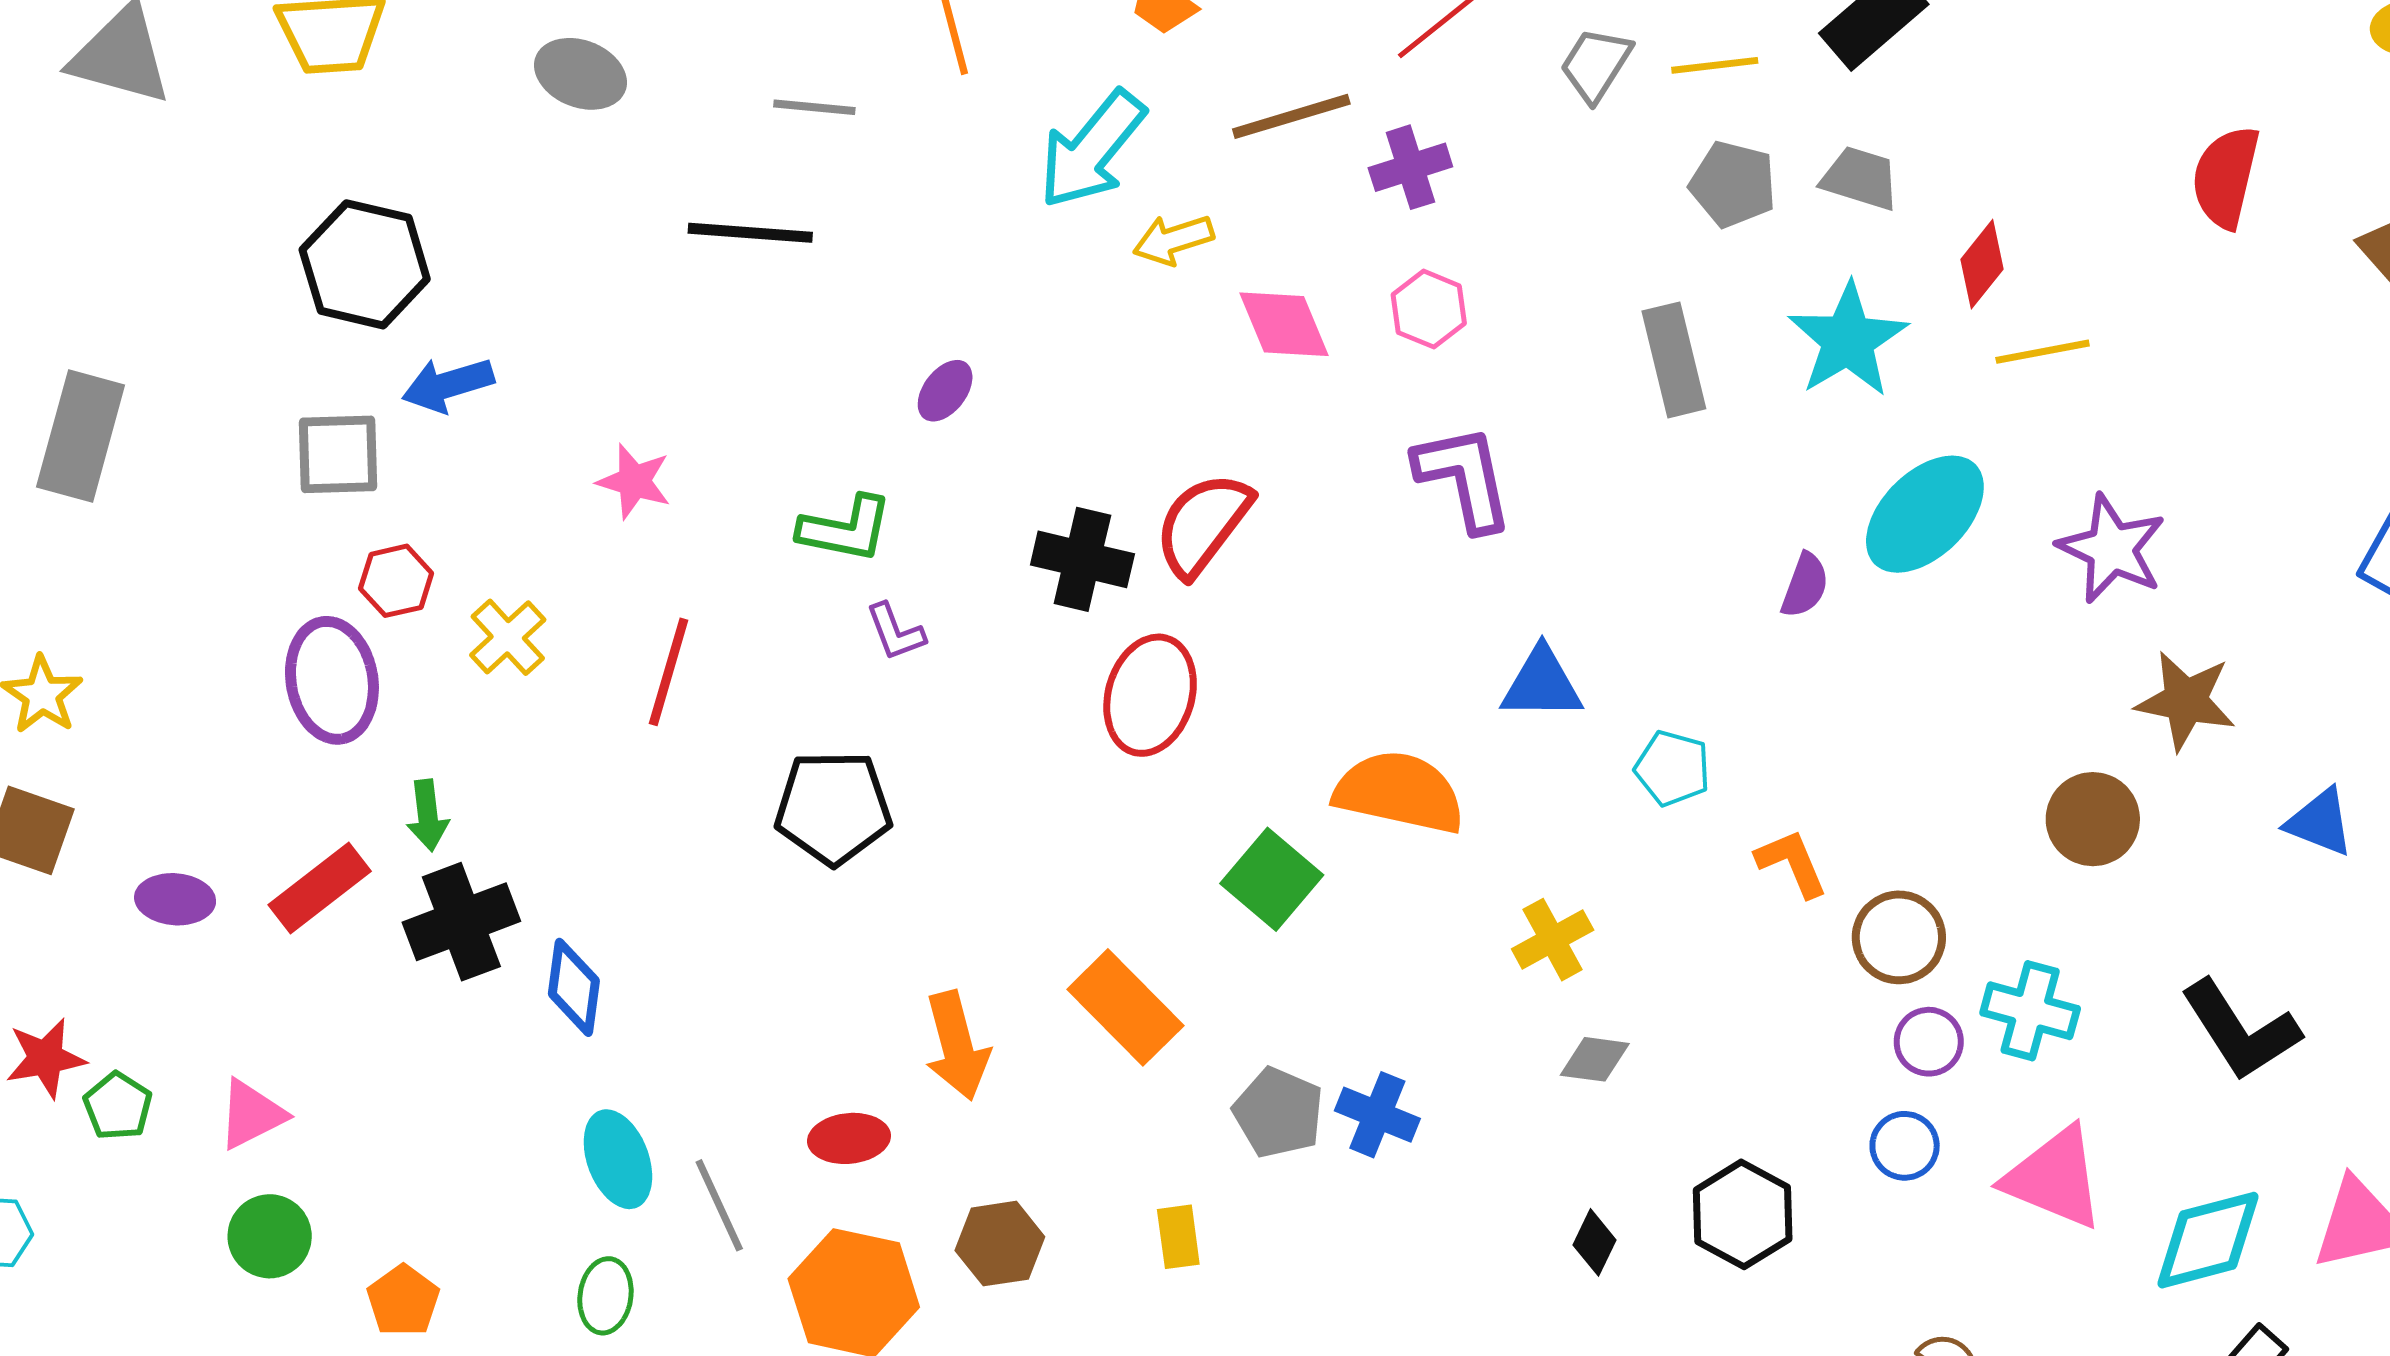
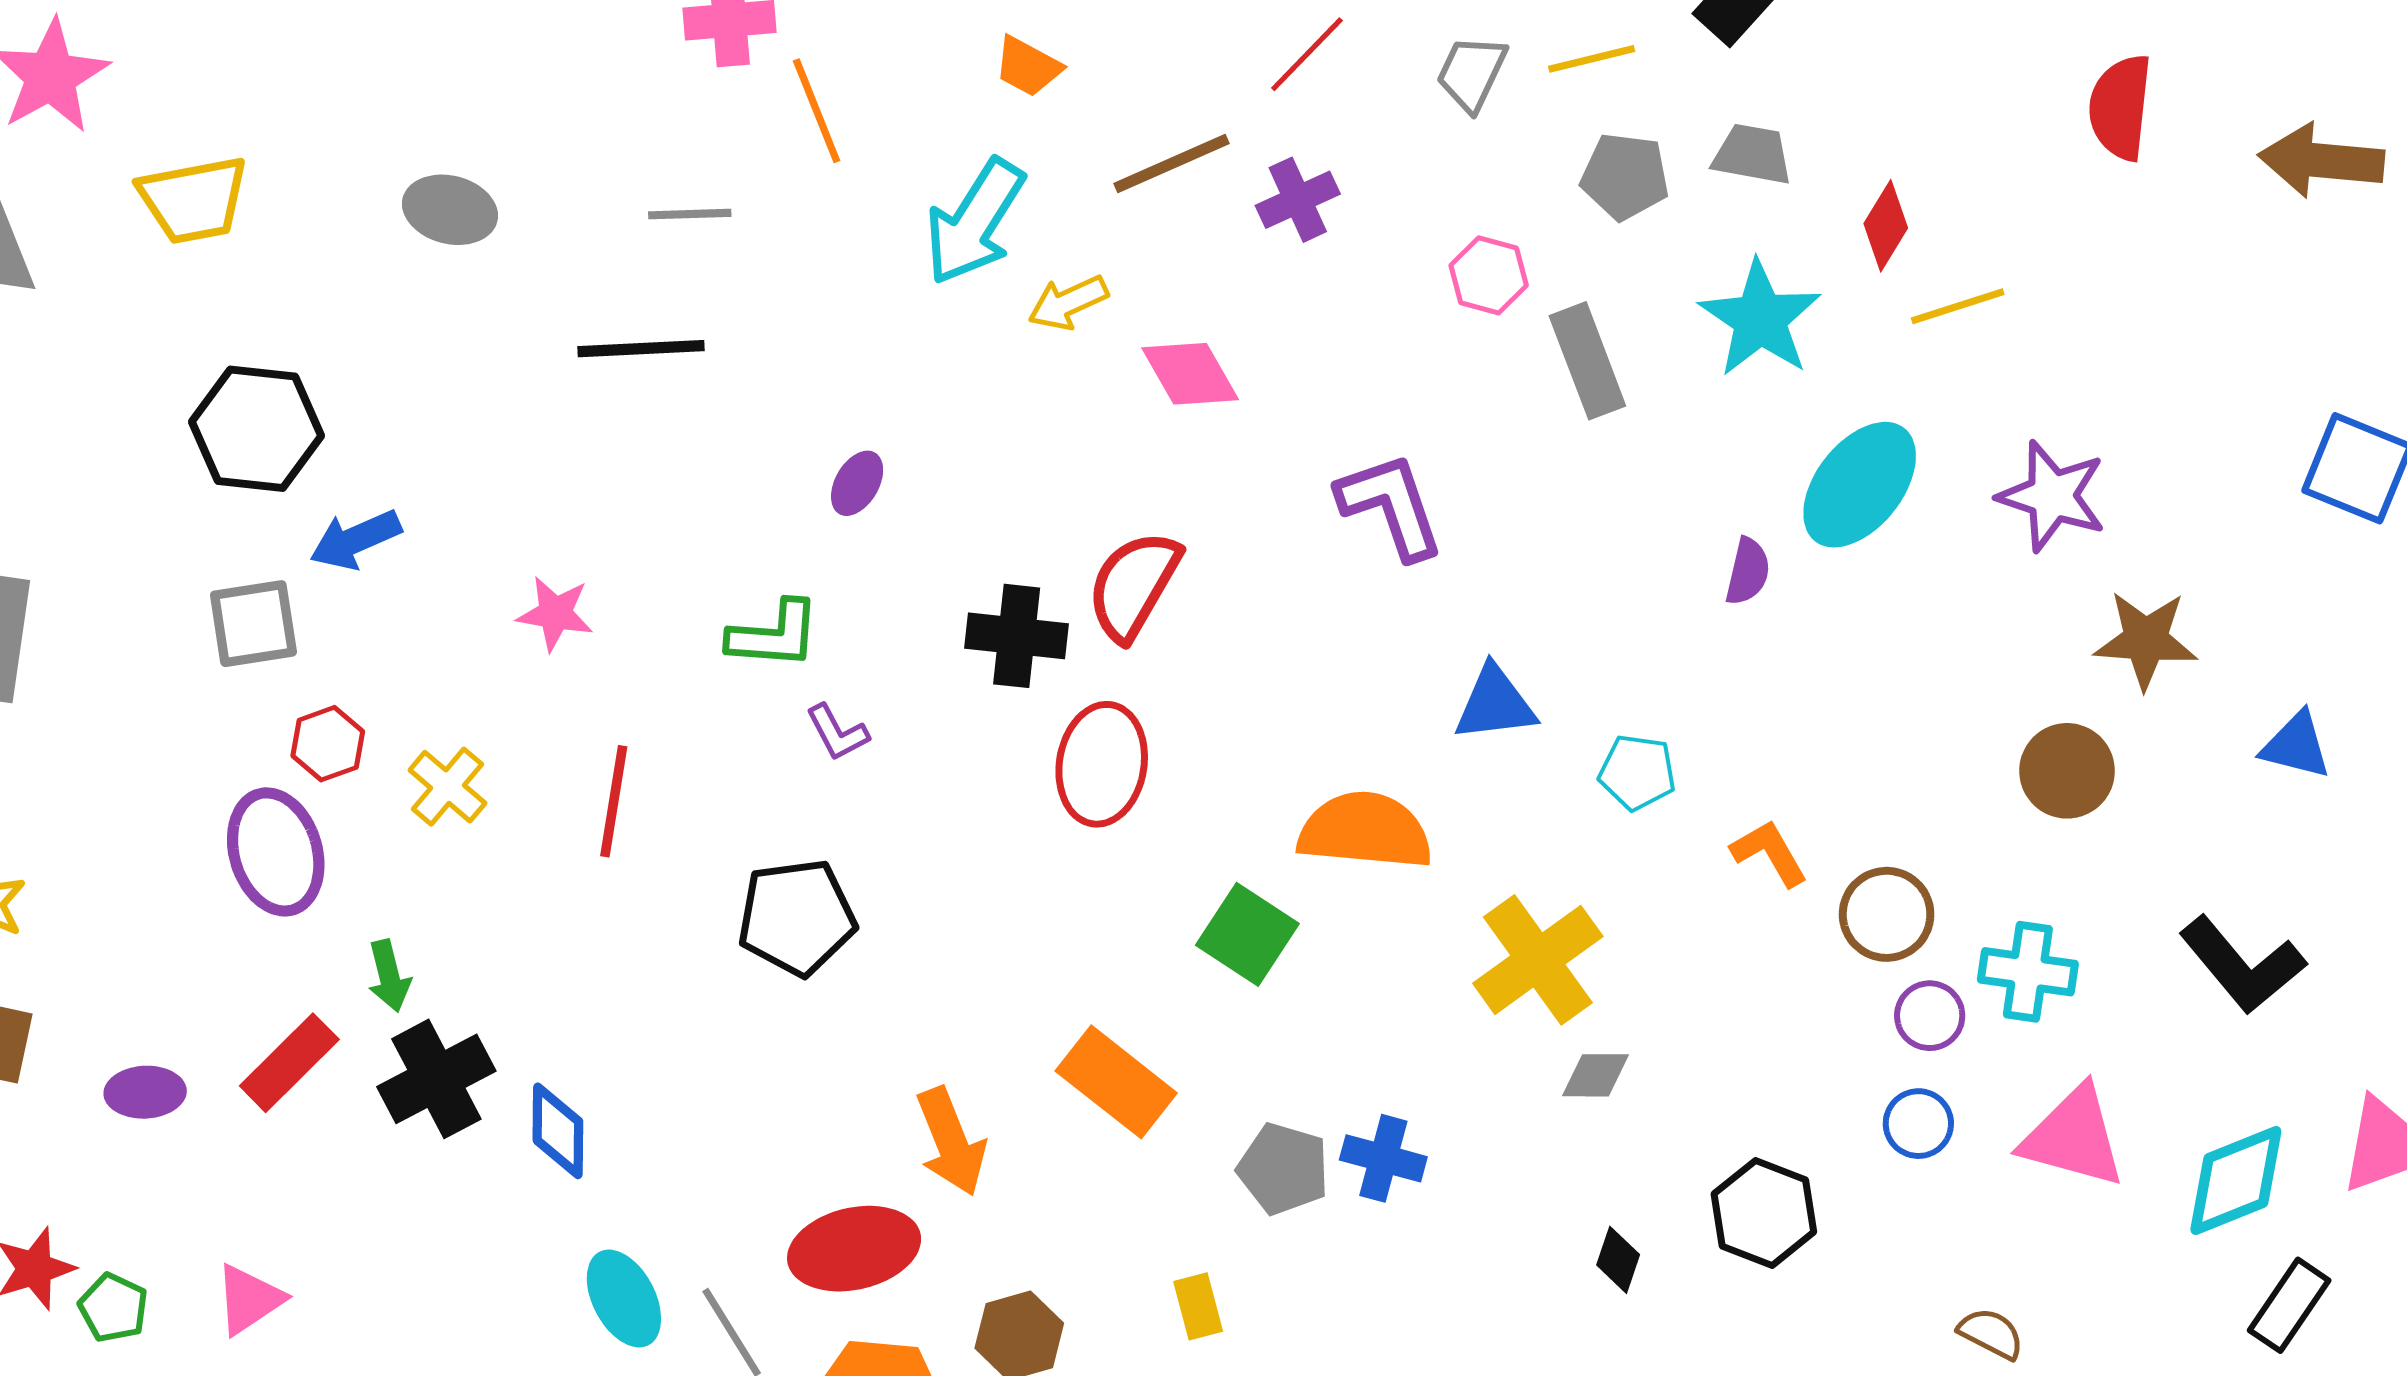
pink hexagon: (1429, 309) -> (1489, 275), moved
yellow cross: (1553, 940) -> (1538, 960), size x1.6
red ellipse: (849, 1138) -> (854, 1249), size x1.6

